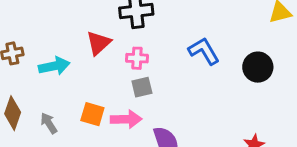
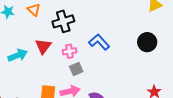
blue L-shape: (204, 51) -> (99, 42), moved
cyan arrow: (54, 66) -> (18, 55), moved

